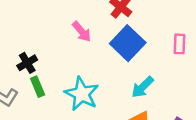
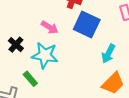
black cross: (27, 63) -> (16, 45), moved
cyan star: (82, 94) -> (45, 55), moved

